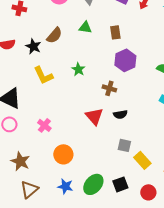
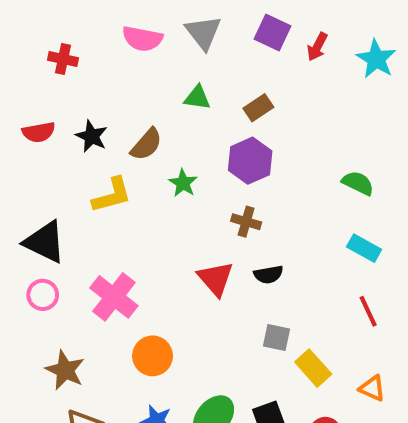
brown rectangle: (115, 32) -> (258, 108), turned 64
brown semicircle: (54, 35) -> (146, 144), moved
purple hexagon: (125, 60) -> (250, 161), moved
yellow L-shape: (43, 75) -> (112, 195), turned -80
pink cross: (44, 125) -> (114, 297), size x1.6

